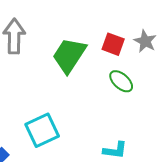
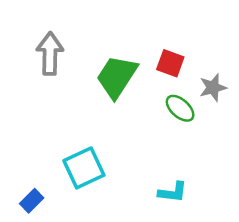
gray star: (145, 41) -> (213, 88), moved, turned 30

